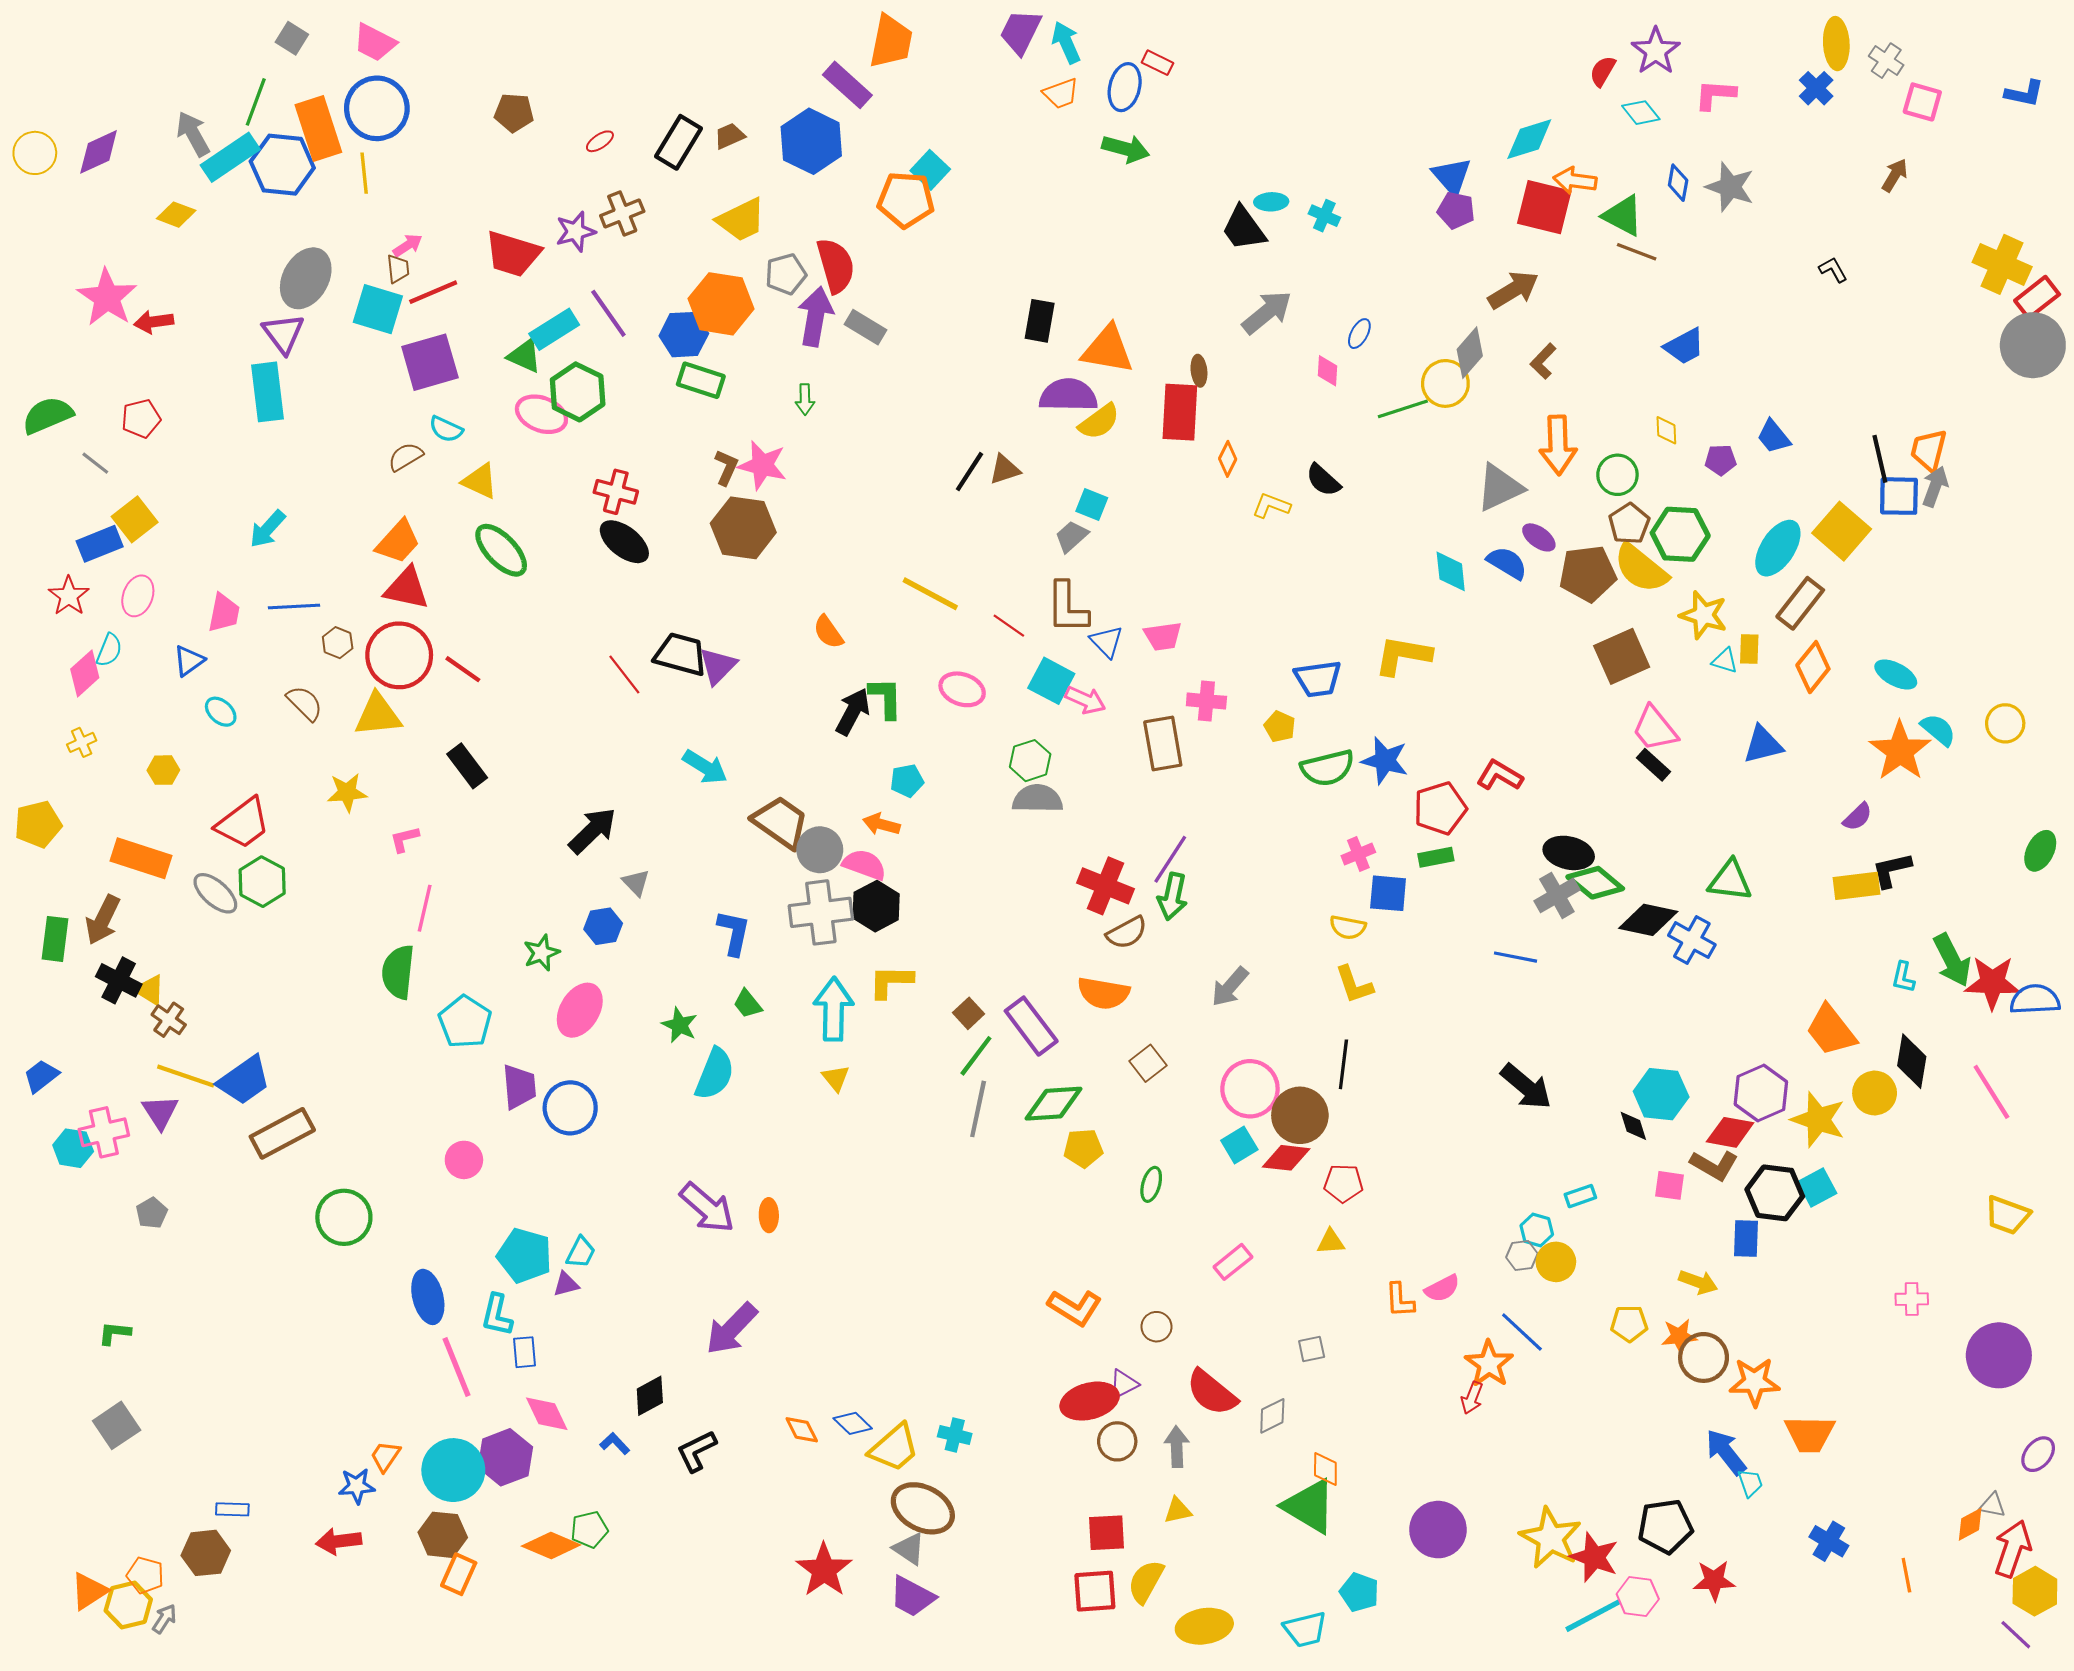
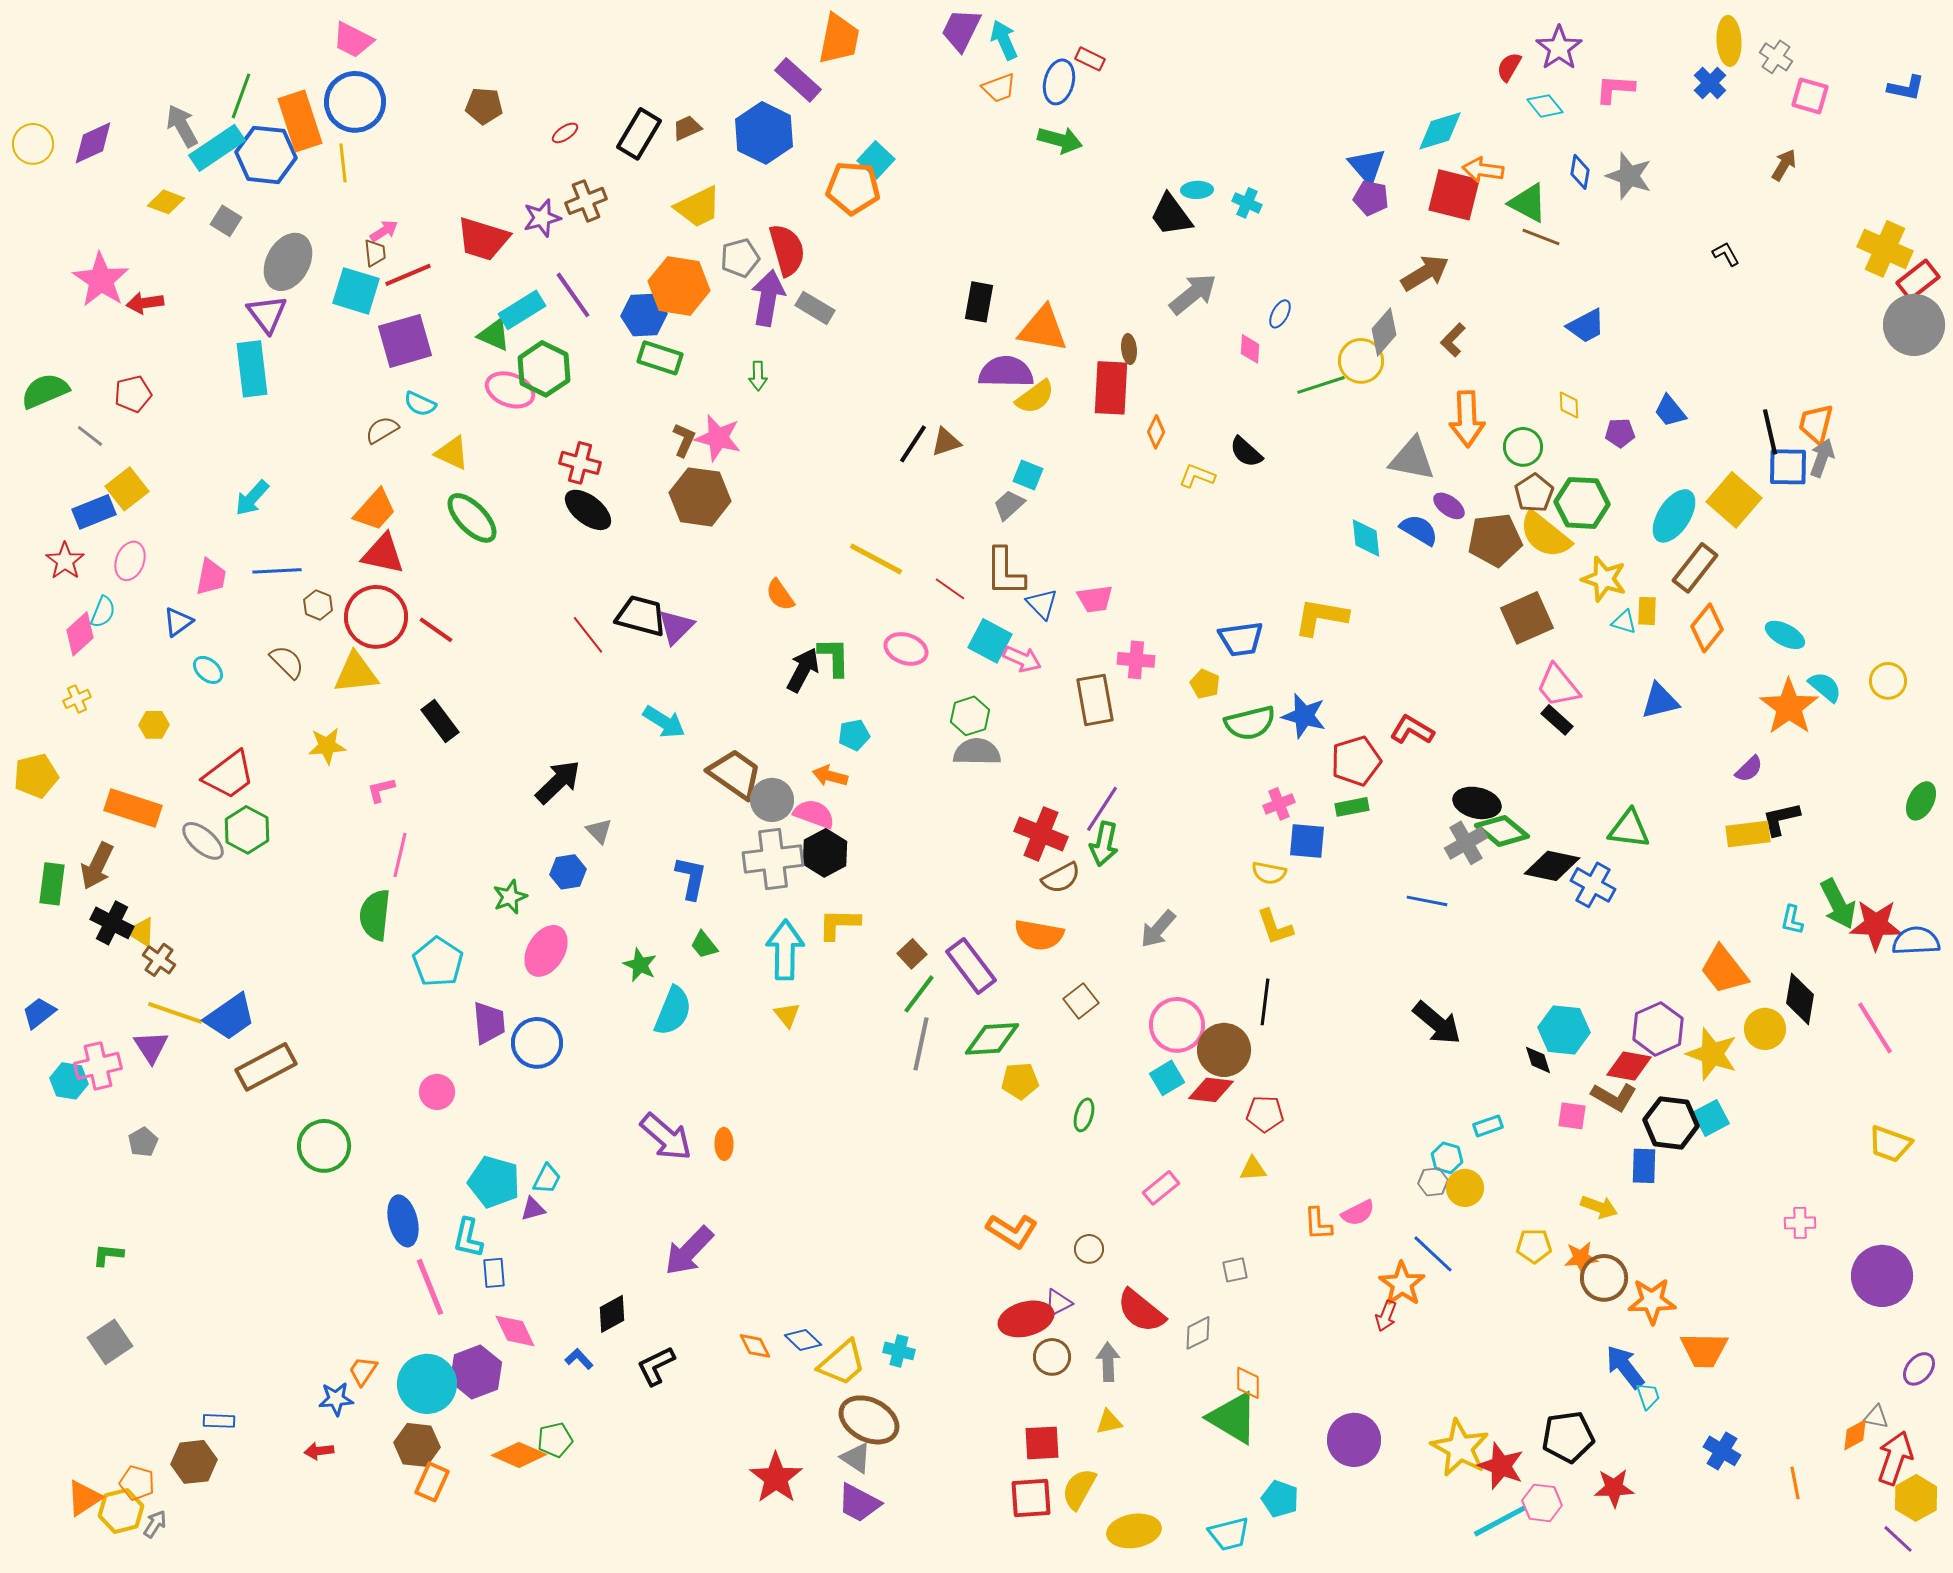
gray square: (292, 38) -> (226, 221), moved
gray triangle: (1500, 488) -> (1412, 459), turned 36
red arrow: (339, 1541) -> (319, 1451), size x0.7

